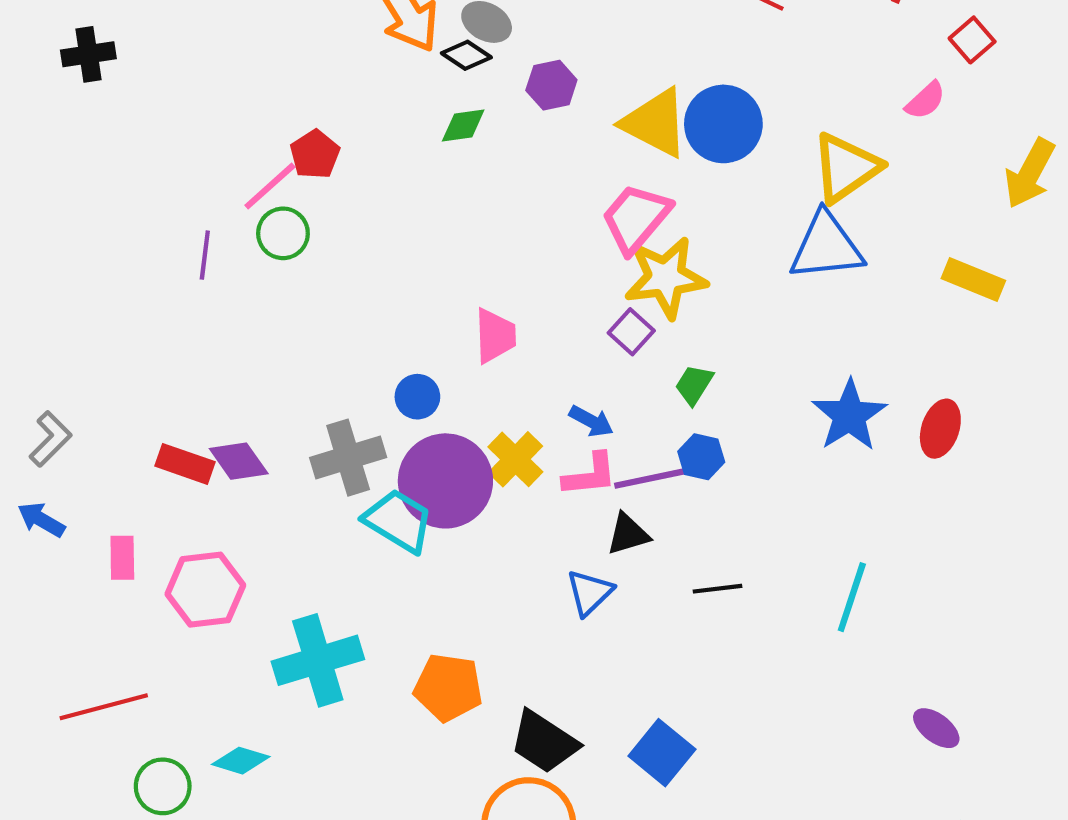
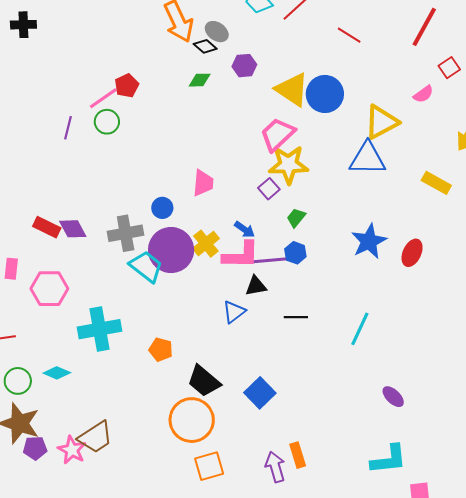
pink L-shape: (590, 475) -> (241, 255), size x1.4
orange pentagon: (448, 687) -> (161, 349), size x0.7

